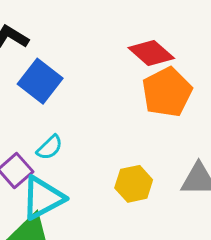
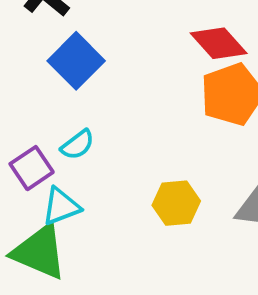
cyan triangle: (43, 198) -> (61, 206), size x0.7

